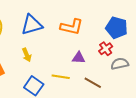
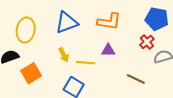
purple triangle: (79, 58) -> (108, 50), moved
yellow line: (61, 77) -> (86, 63), moved

